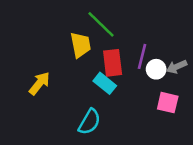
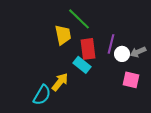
yellow arrow: (39, 83) -> (60, 82), moved
cyan semicircle: (89, 122) -> (42, 95), moved

